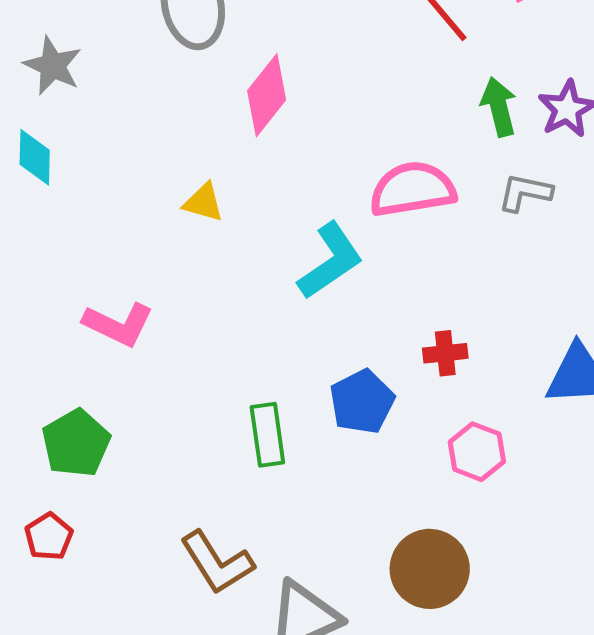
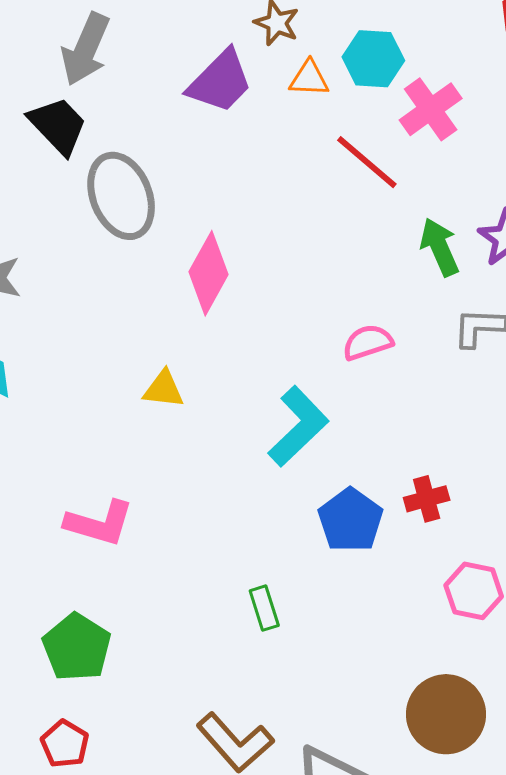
pink semicircle: (413, 189) -> (368, 342), size x0.6
blue pentagon: (362, 402) -> (350, 520), moved
green rectangle: (267, 435) -> (264, 608), size x0.7

